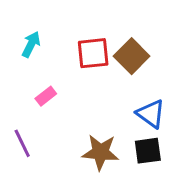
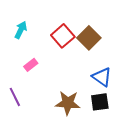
red square: (93, 53) -> (63, 36), turned -35

